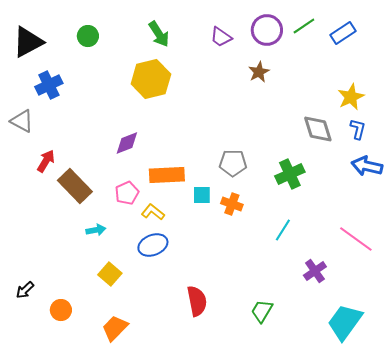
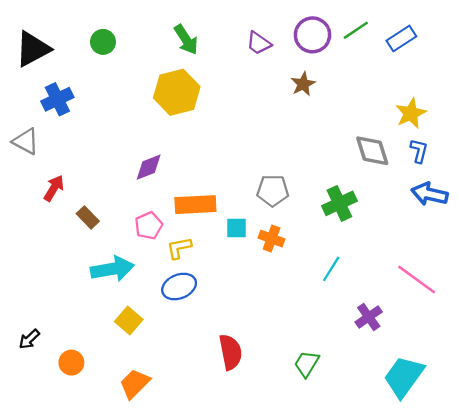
brown rectangle: (75, 186) -> (88, 217), size x0.6
yellow L-shape: (153, 212) -> (179, 248), turned -50
cyan arrow: (96, 230) -> (112, 269), size x1.8

